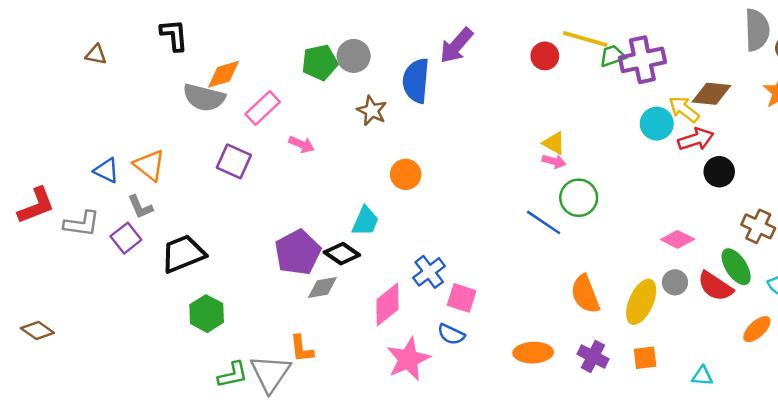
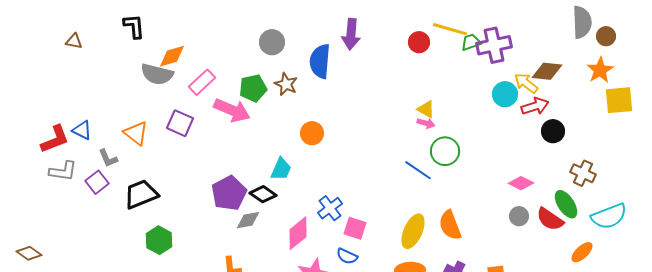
purple arrow: (456, 46) -> (351, 34), turned -36
green pentagon: (320, 62) -> (253, 88), moved
pink arrow: (302, 144) -> (232, 110), size x1.8
orange triangle: (149, 165) -> (136, 133), moved
red L-shape: (36, 206) -> (55, 139), moved
yellow ellipse: (641, 302) -> (413, 231), moved

